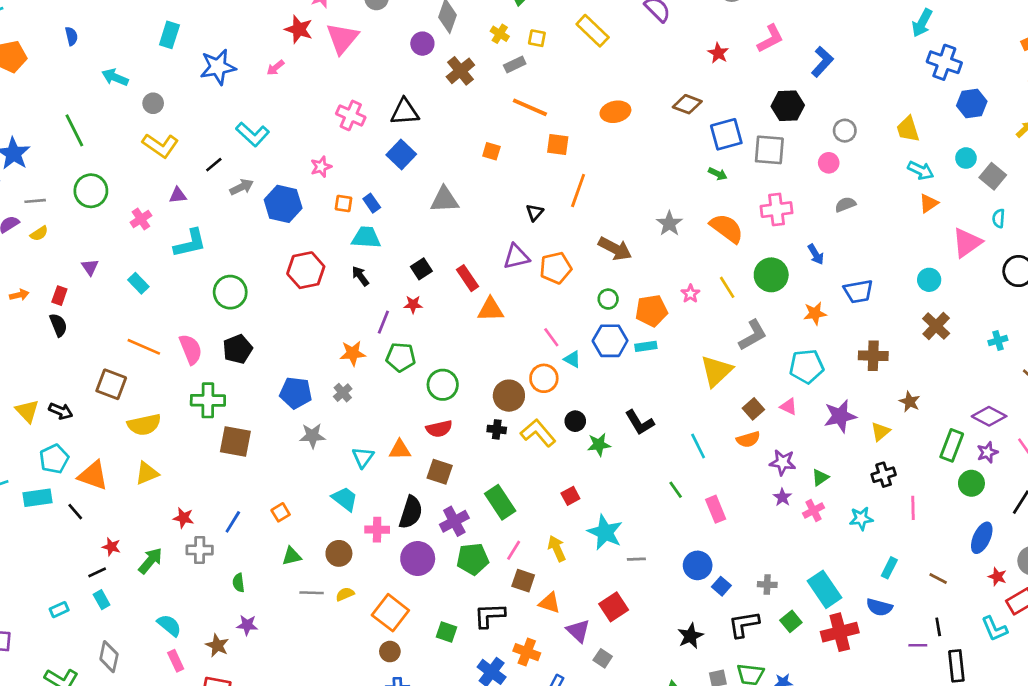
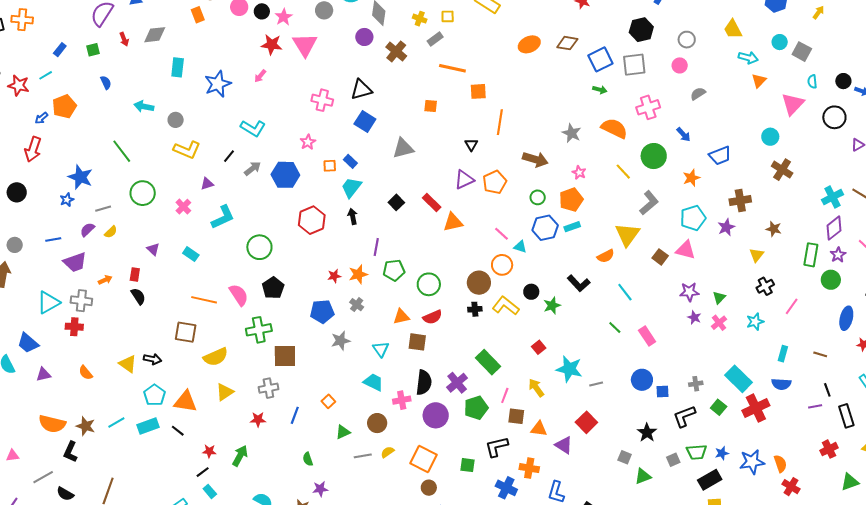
orange ellipse: (615, 112) -> (529, 44), moved
cyan trapezoid: (366, 238) -> (351, 187), turned -45
black arrow: (360, 276) -> (353, 216), turned 35
pink star: (690, 294) -> (579, 173), moved
red star: (413, 304) -> (334, 276), moved
cyan cross: (998, 340) -> (832, 197), moved, size x1.5
pink triangle: (789, 406) -> (686, 250), size x1.5
purple star: (840, 416) -> (726, 227), moved, size x0.7
purple diamond: (989, 416) -> (834, 228), turned -55
orange semicircle: (748, 439) -> (606, 256), moved
orange triangle: (400, 450) -> (401, 317), moved
brown square: (440, 472) -> (417, 342), moved
pink line: (913, 508) -> (792, 306), turned 48
gray cross: (200, 550) -> (268, 388), moved
blue square: (721, 586) -> (662, 392), turned -32
gray square: (603, 658) -> (625, 457), moved

